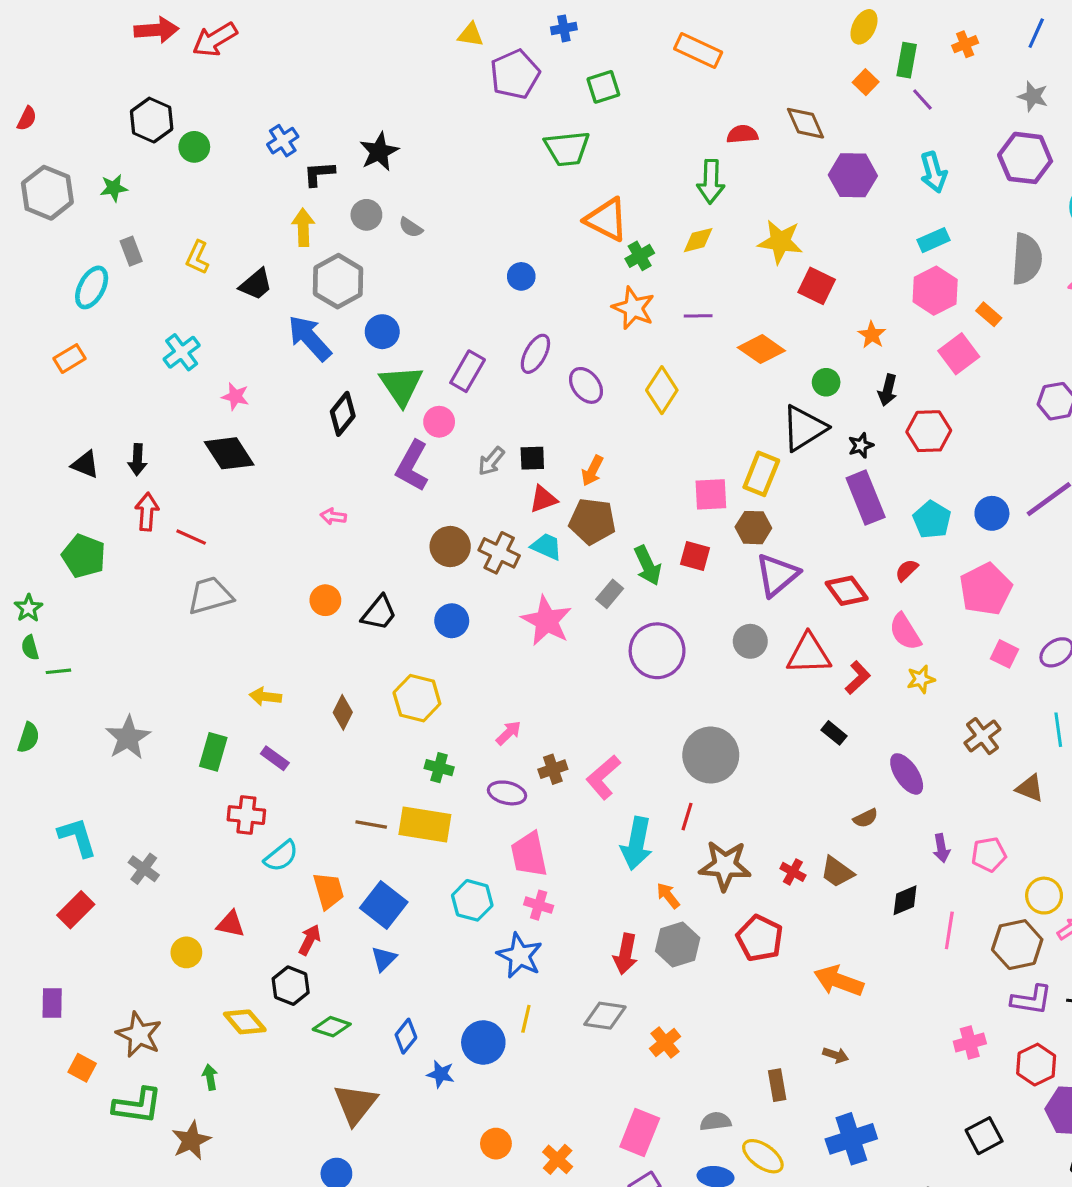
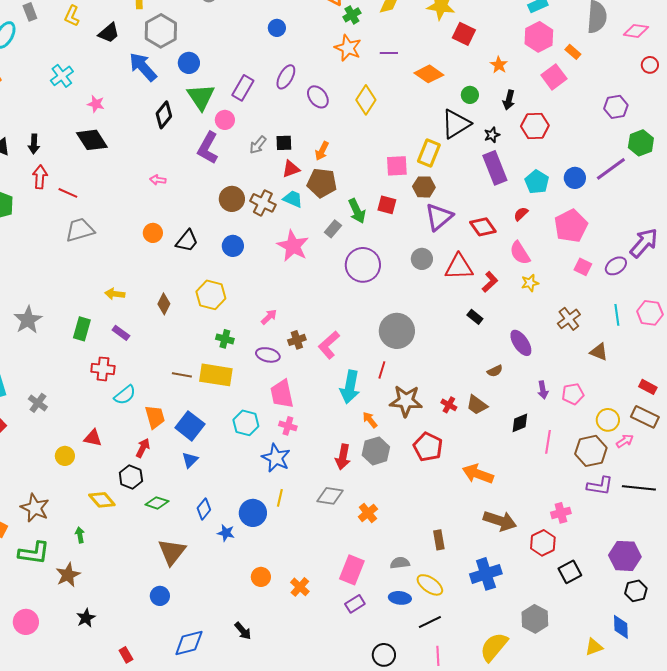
brown arrow: (836, 1055) -> (500, 521), moved, size x2.0
red hexagon: (1036, 1065) -> (543, 543), moved

